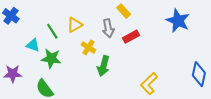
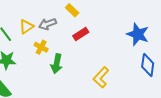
blue star: (178, 21) -> (138, 34), moved
gray arrow: (108, 28) -> (47, 24), moved, turned 84

